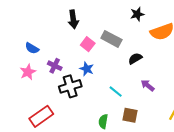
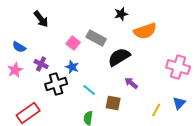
black arrow: (73, 19) -> (41, 19), moved, turned -30
black semicircle: (135, 59) -> (119, 57), size x1.6
cyan line: (116, 92) -> (89, 90), moved
brown square: (130, 115) -> (113, 103), moved

